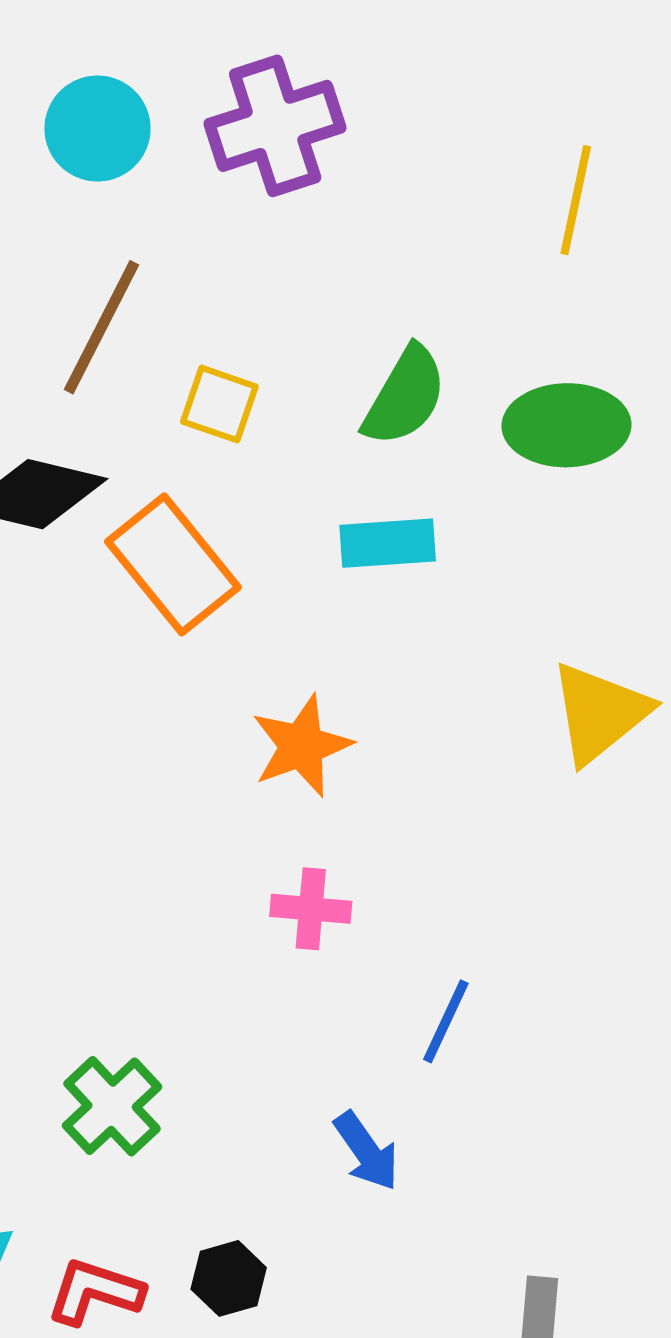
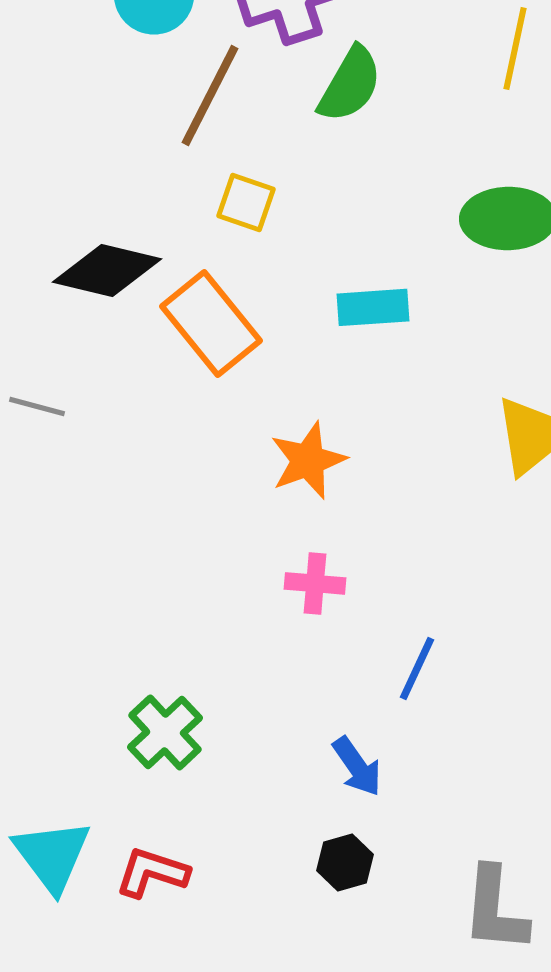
brown line: (101, 327) -> (210, 95), moved
green semicircle: (405, 396) -> (350, 84), moved
black hexagon: (229, 1278) -> (345, 862), moved

